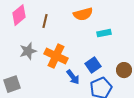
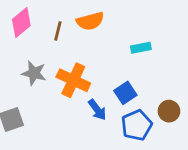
orange semicircle: (83, 14) -> (90, 21), moved
gray star: (28, 51) -> (34, 73), turned 30
brown circle: (124, 70) -> (169, 111), moved

